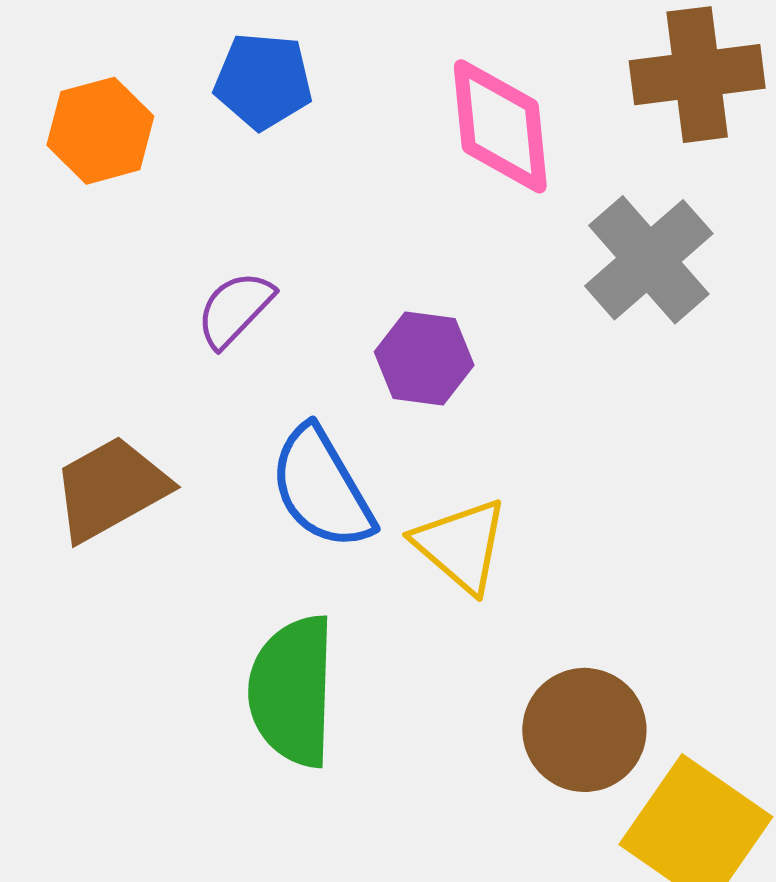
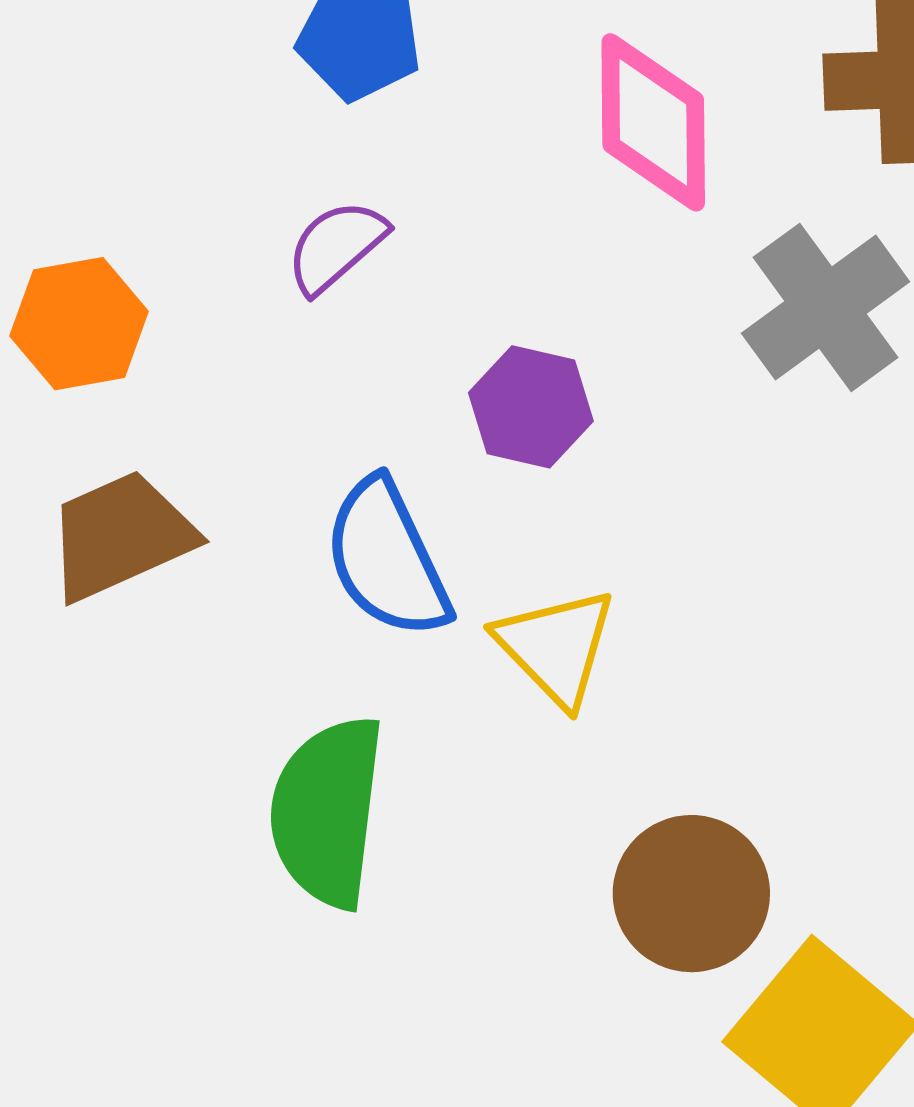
orange hexagon: (100, 131) -> (79, 324), moved
purple semicircle: (235, 309) -> (336, 246), moved

